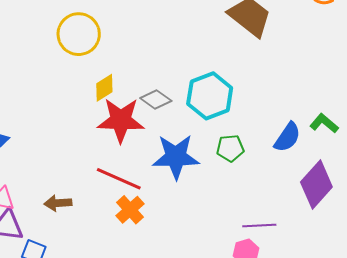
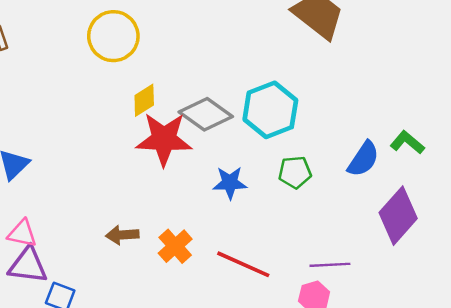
gray diamond: (156, 100) -> (206, 114), size x1.4
blue star: (176, 157) -> (230, 183), size x0.6
red line: (119, 179) -> (243, 264), moved
brown arrow: (58, 203) -> (122, 235), moved

